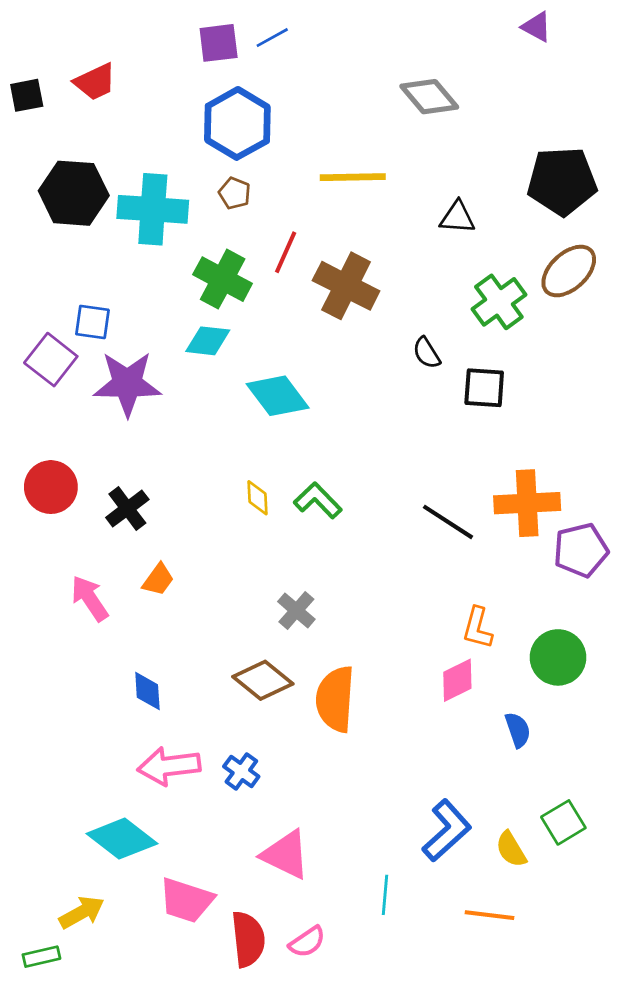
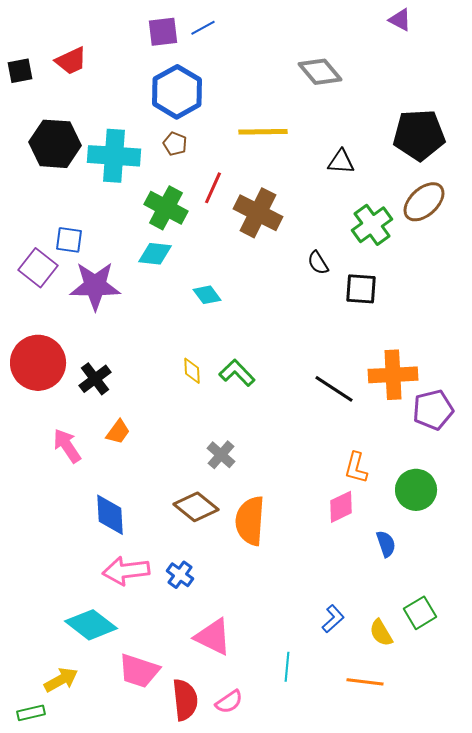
cyan diamond: (278, 396) -> (207, 295), size x0.6
red circle: (51, 487) -> (38, 363), size x1.4
blue diamond: (147, 691) -> (110, 515), size x1.4
blue L-shape: (447, 831) -> (333, 619), size x0.6

